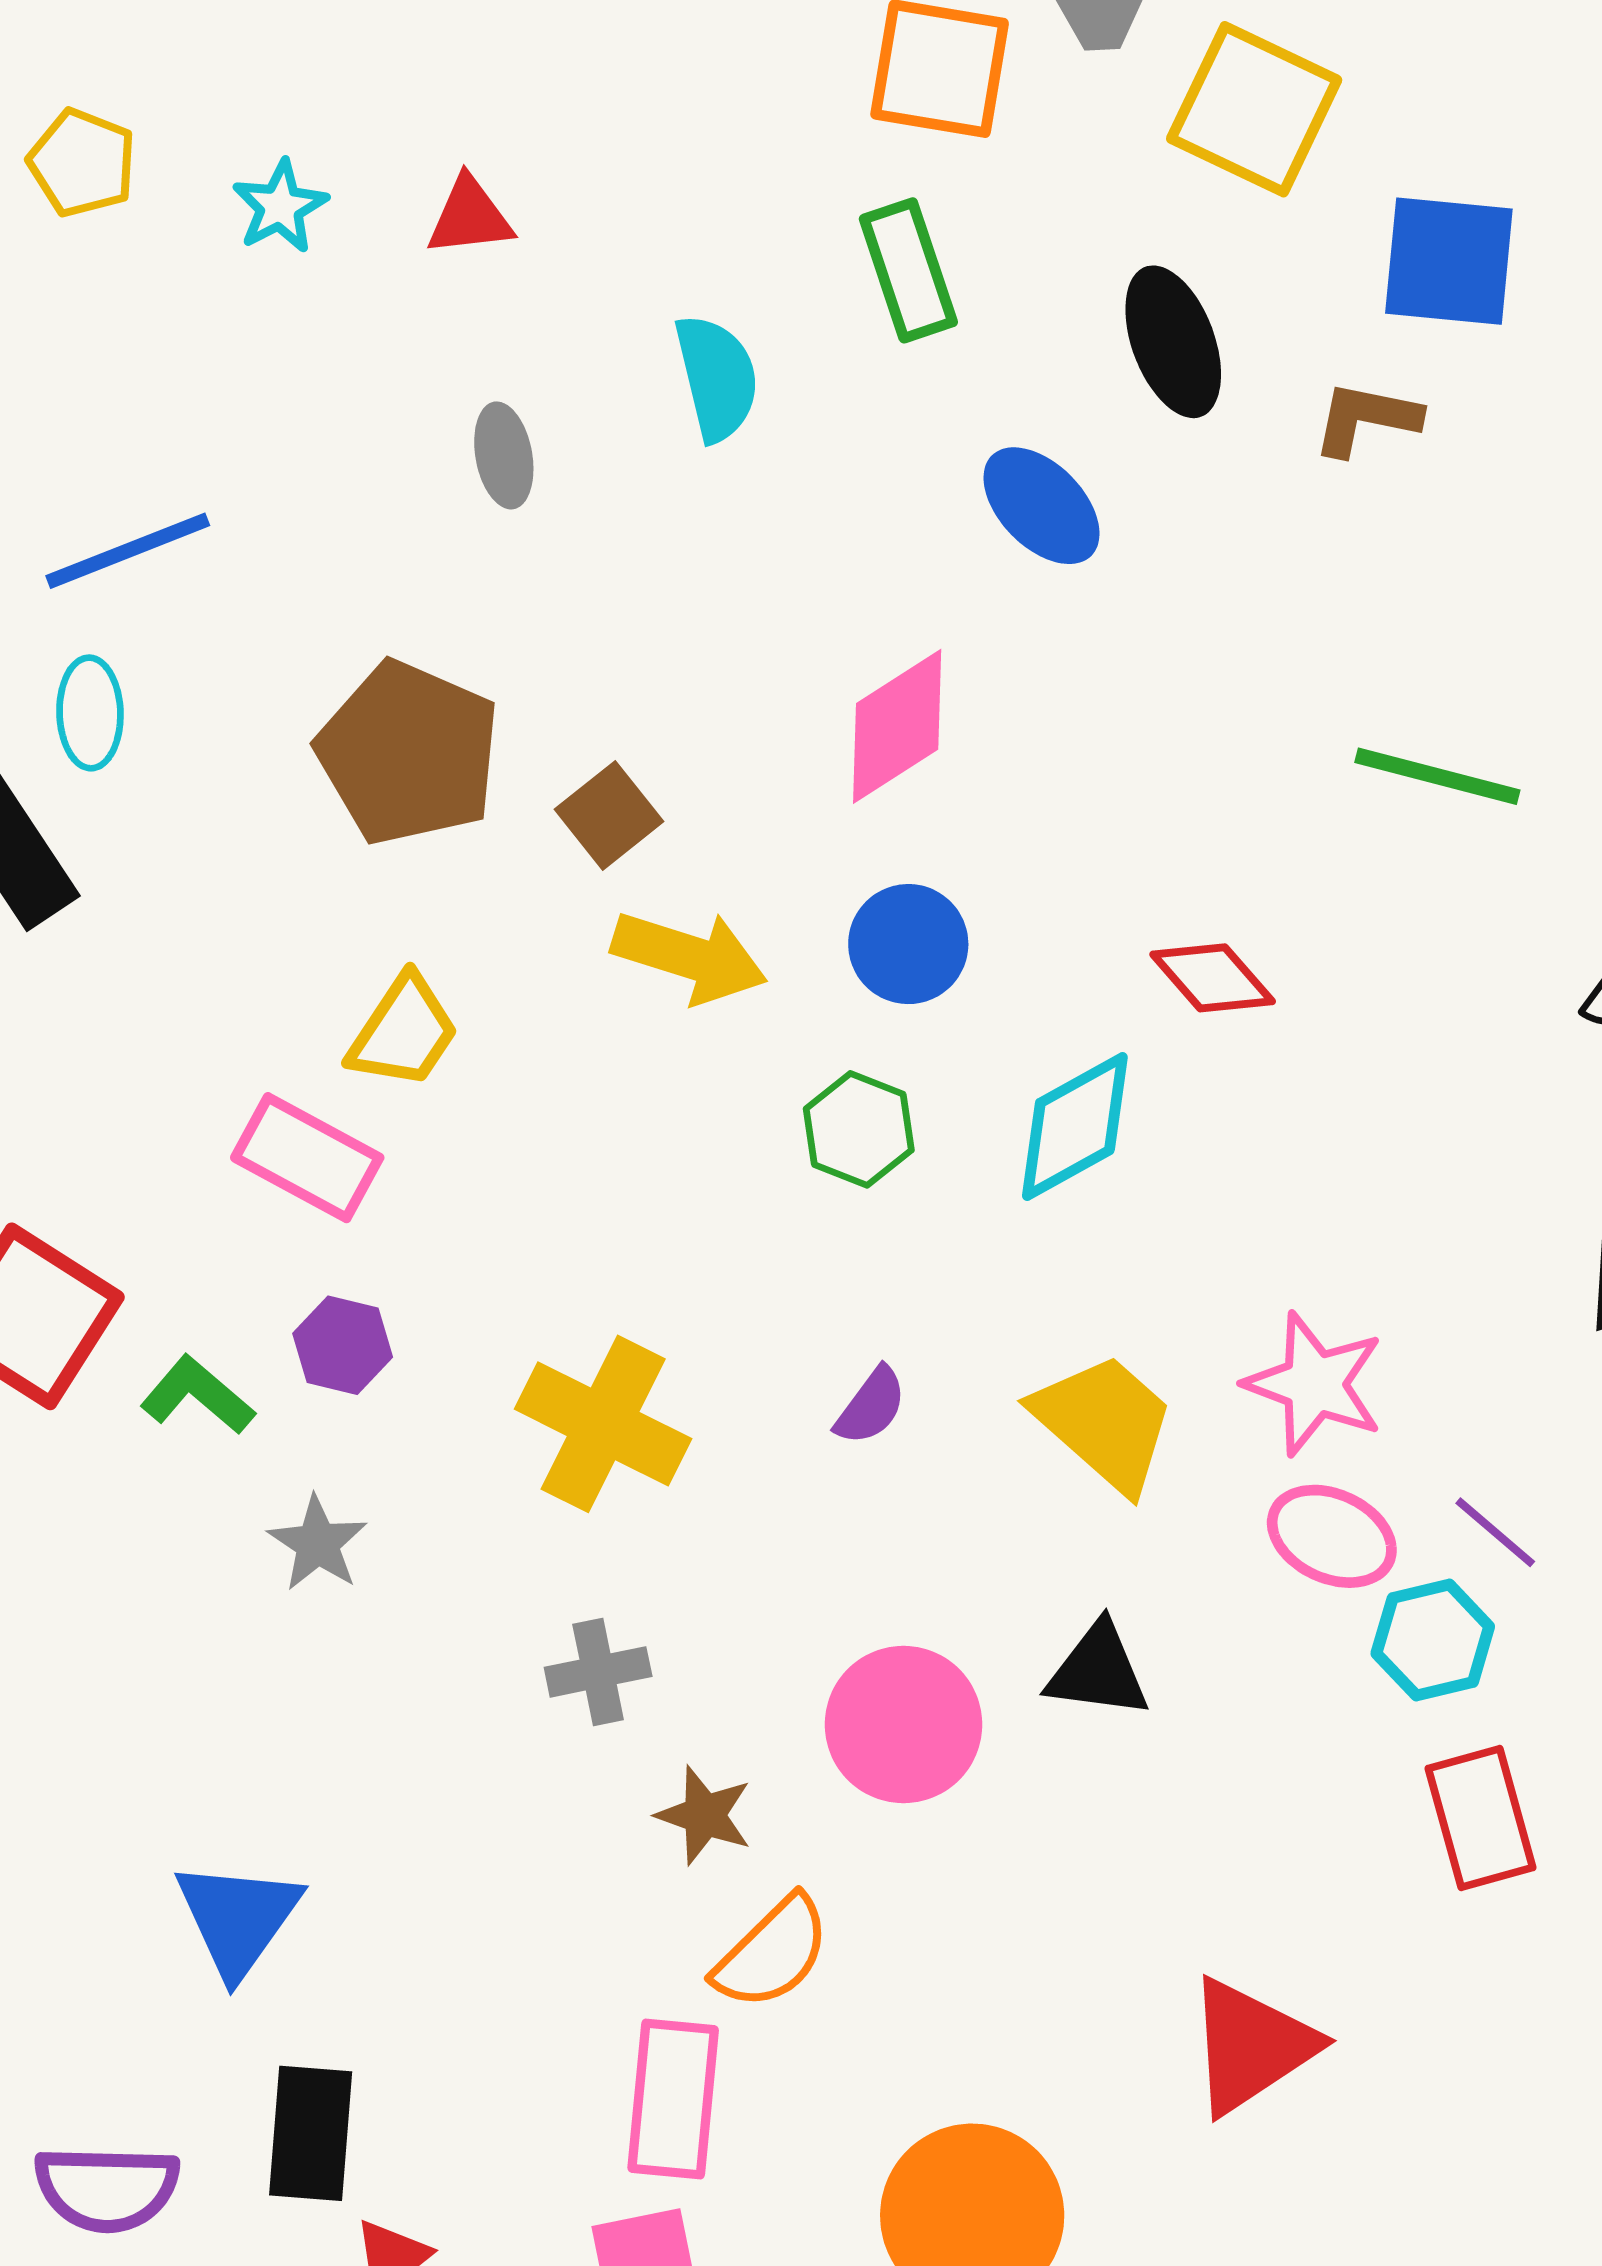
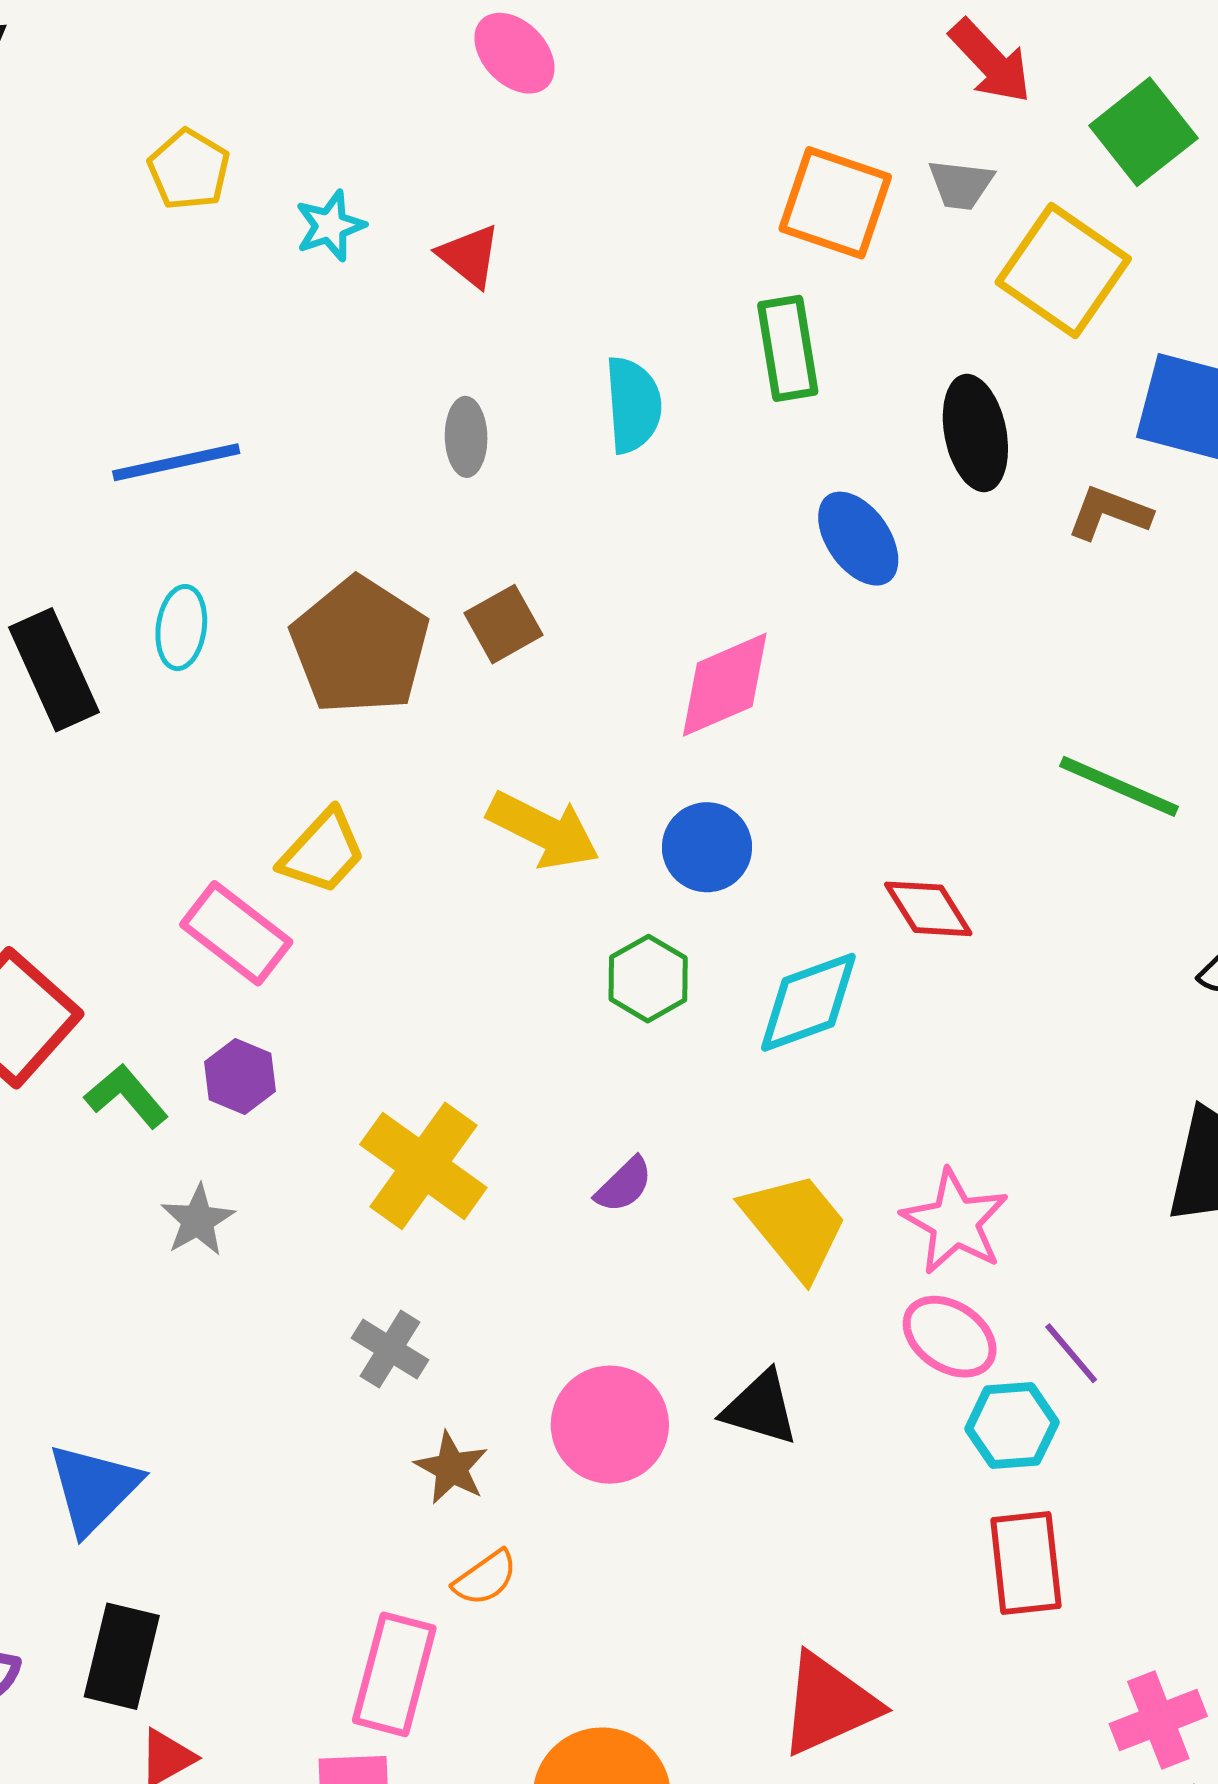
red triangle: (470, 217) -> (469, 256), turned 36
cyan ellipse: (90, 713) -> (181, 628), moved
brown square: (609, 815) -> (504, 624), moved
gray cross: (598, 1672) -> (390, 1349), turned 34
orange semicircle: (772, 1953) -> (485, 1578), size x0.7

